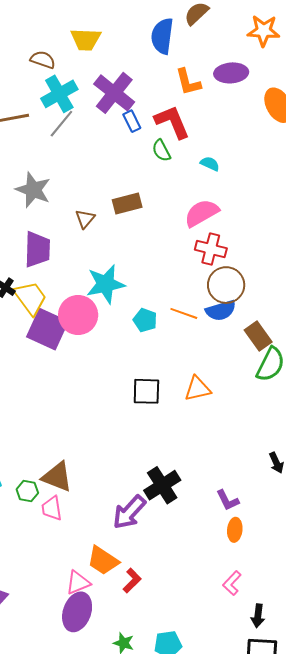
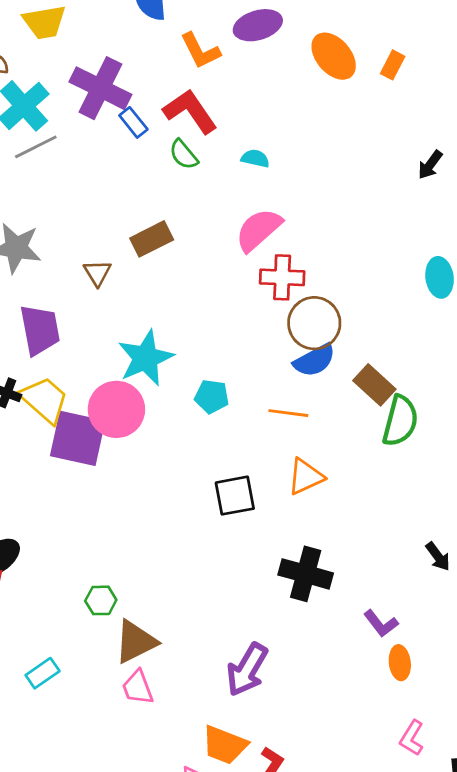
gray line: (61, 124) -> (36, 147), turned 36
orange line: (184, 313) -> (288, 413), moved
brown triangle: (57, 477) -> (136, 642), turned -36
black cross: (162, 485) -> (306, 574), moved, turned -30
green hexagon: (27, 491) -> (101, 600), moved

